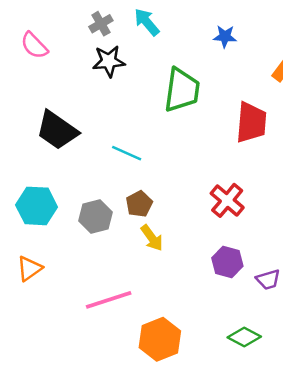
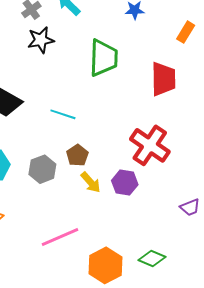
red cross: (227, 200) -> (150, 145), size x1.4
purple hexagon: (227, 262) -> (125, 183), moved
green diamond: (244, 337) -> (152, 259), moved

